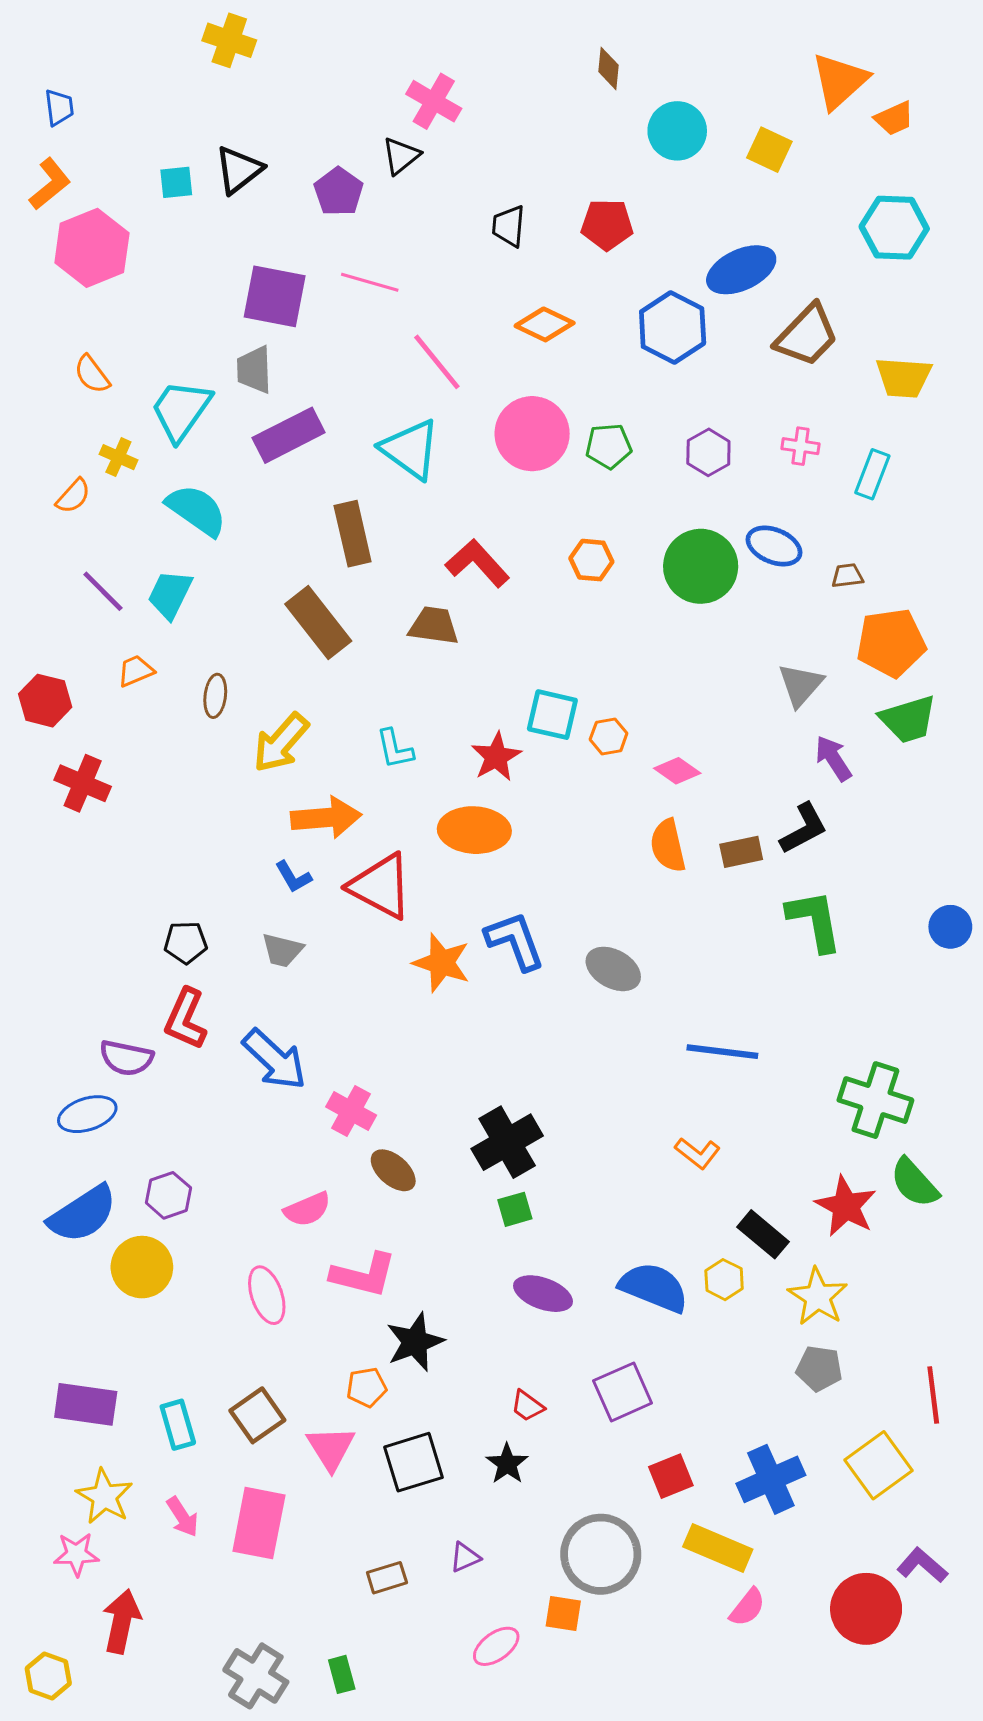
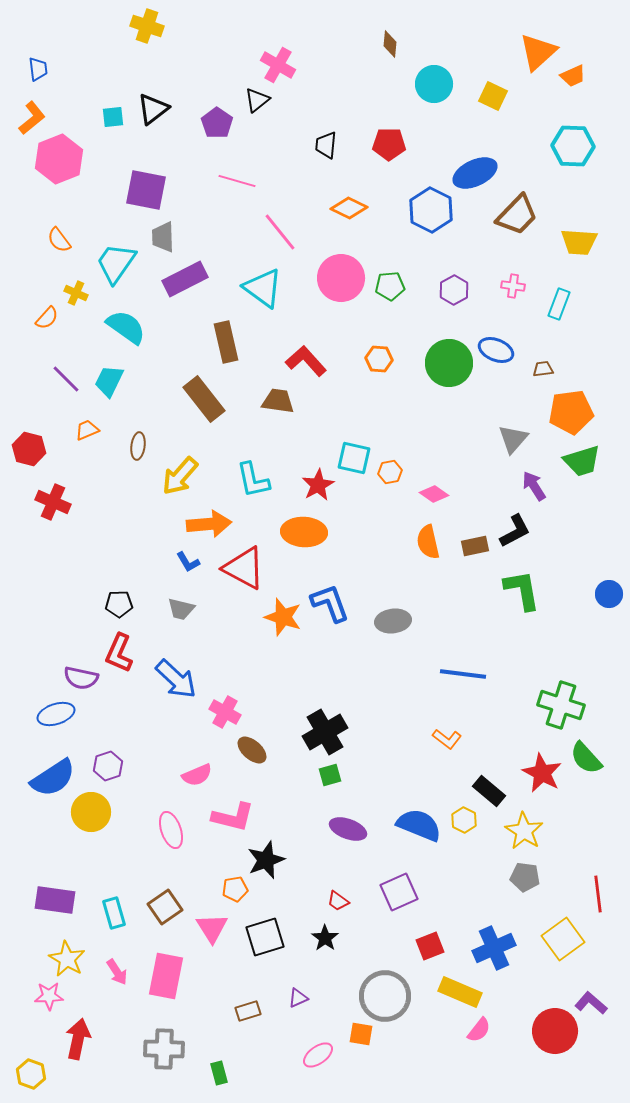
purple square: (275, 296) -> (146, 190), moved
cyan L-shape: (395, 749) -> (253, 480), size x1.4
gray ellipse: (613, 969) -> (393, 621), turned -36
gray cross: (256, 1676) -> (164, 1049), moved, turned -30

